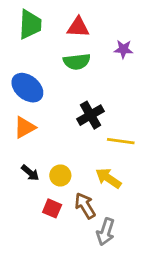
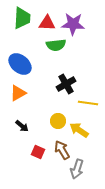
red triangle: (78, 27) -> (47, 23), moved
purple star: (123, 49) -> (73, 24), moved, size x1.6
yellow circle: (60, 175) -> (58, 121), moved

